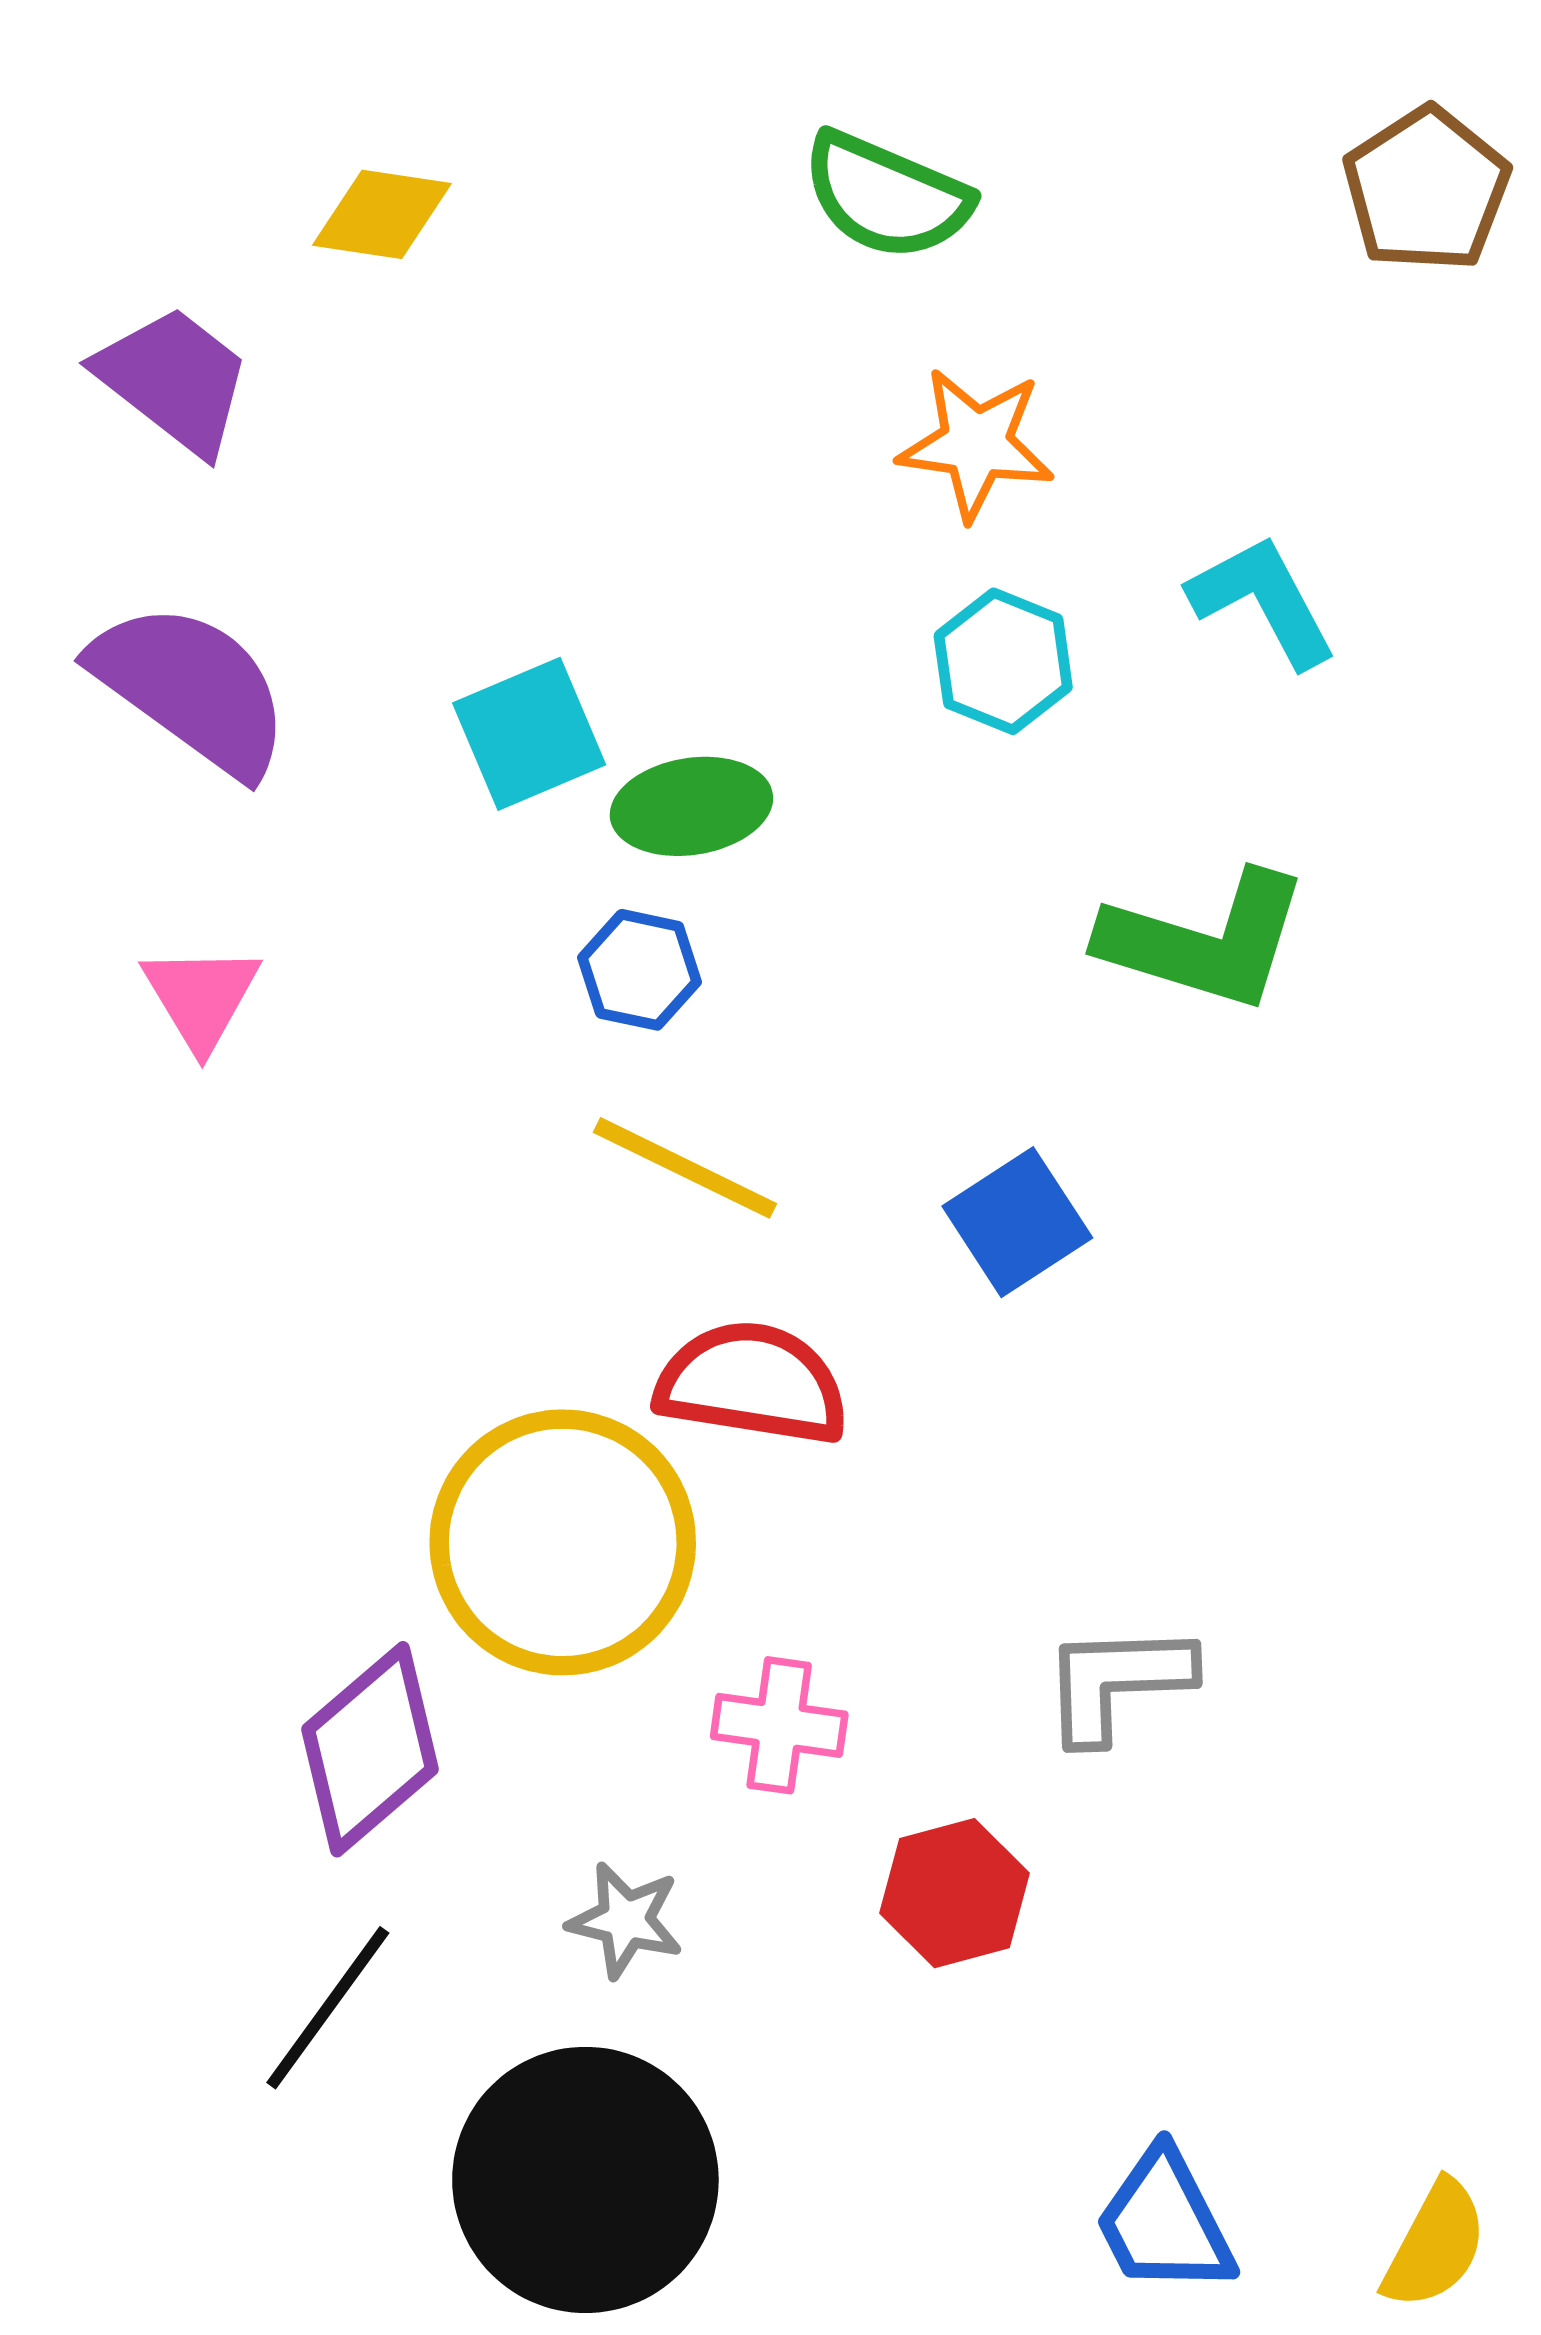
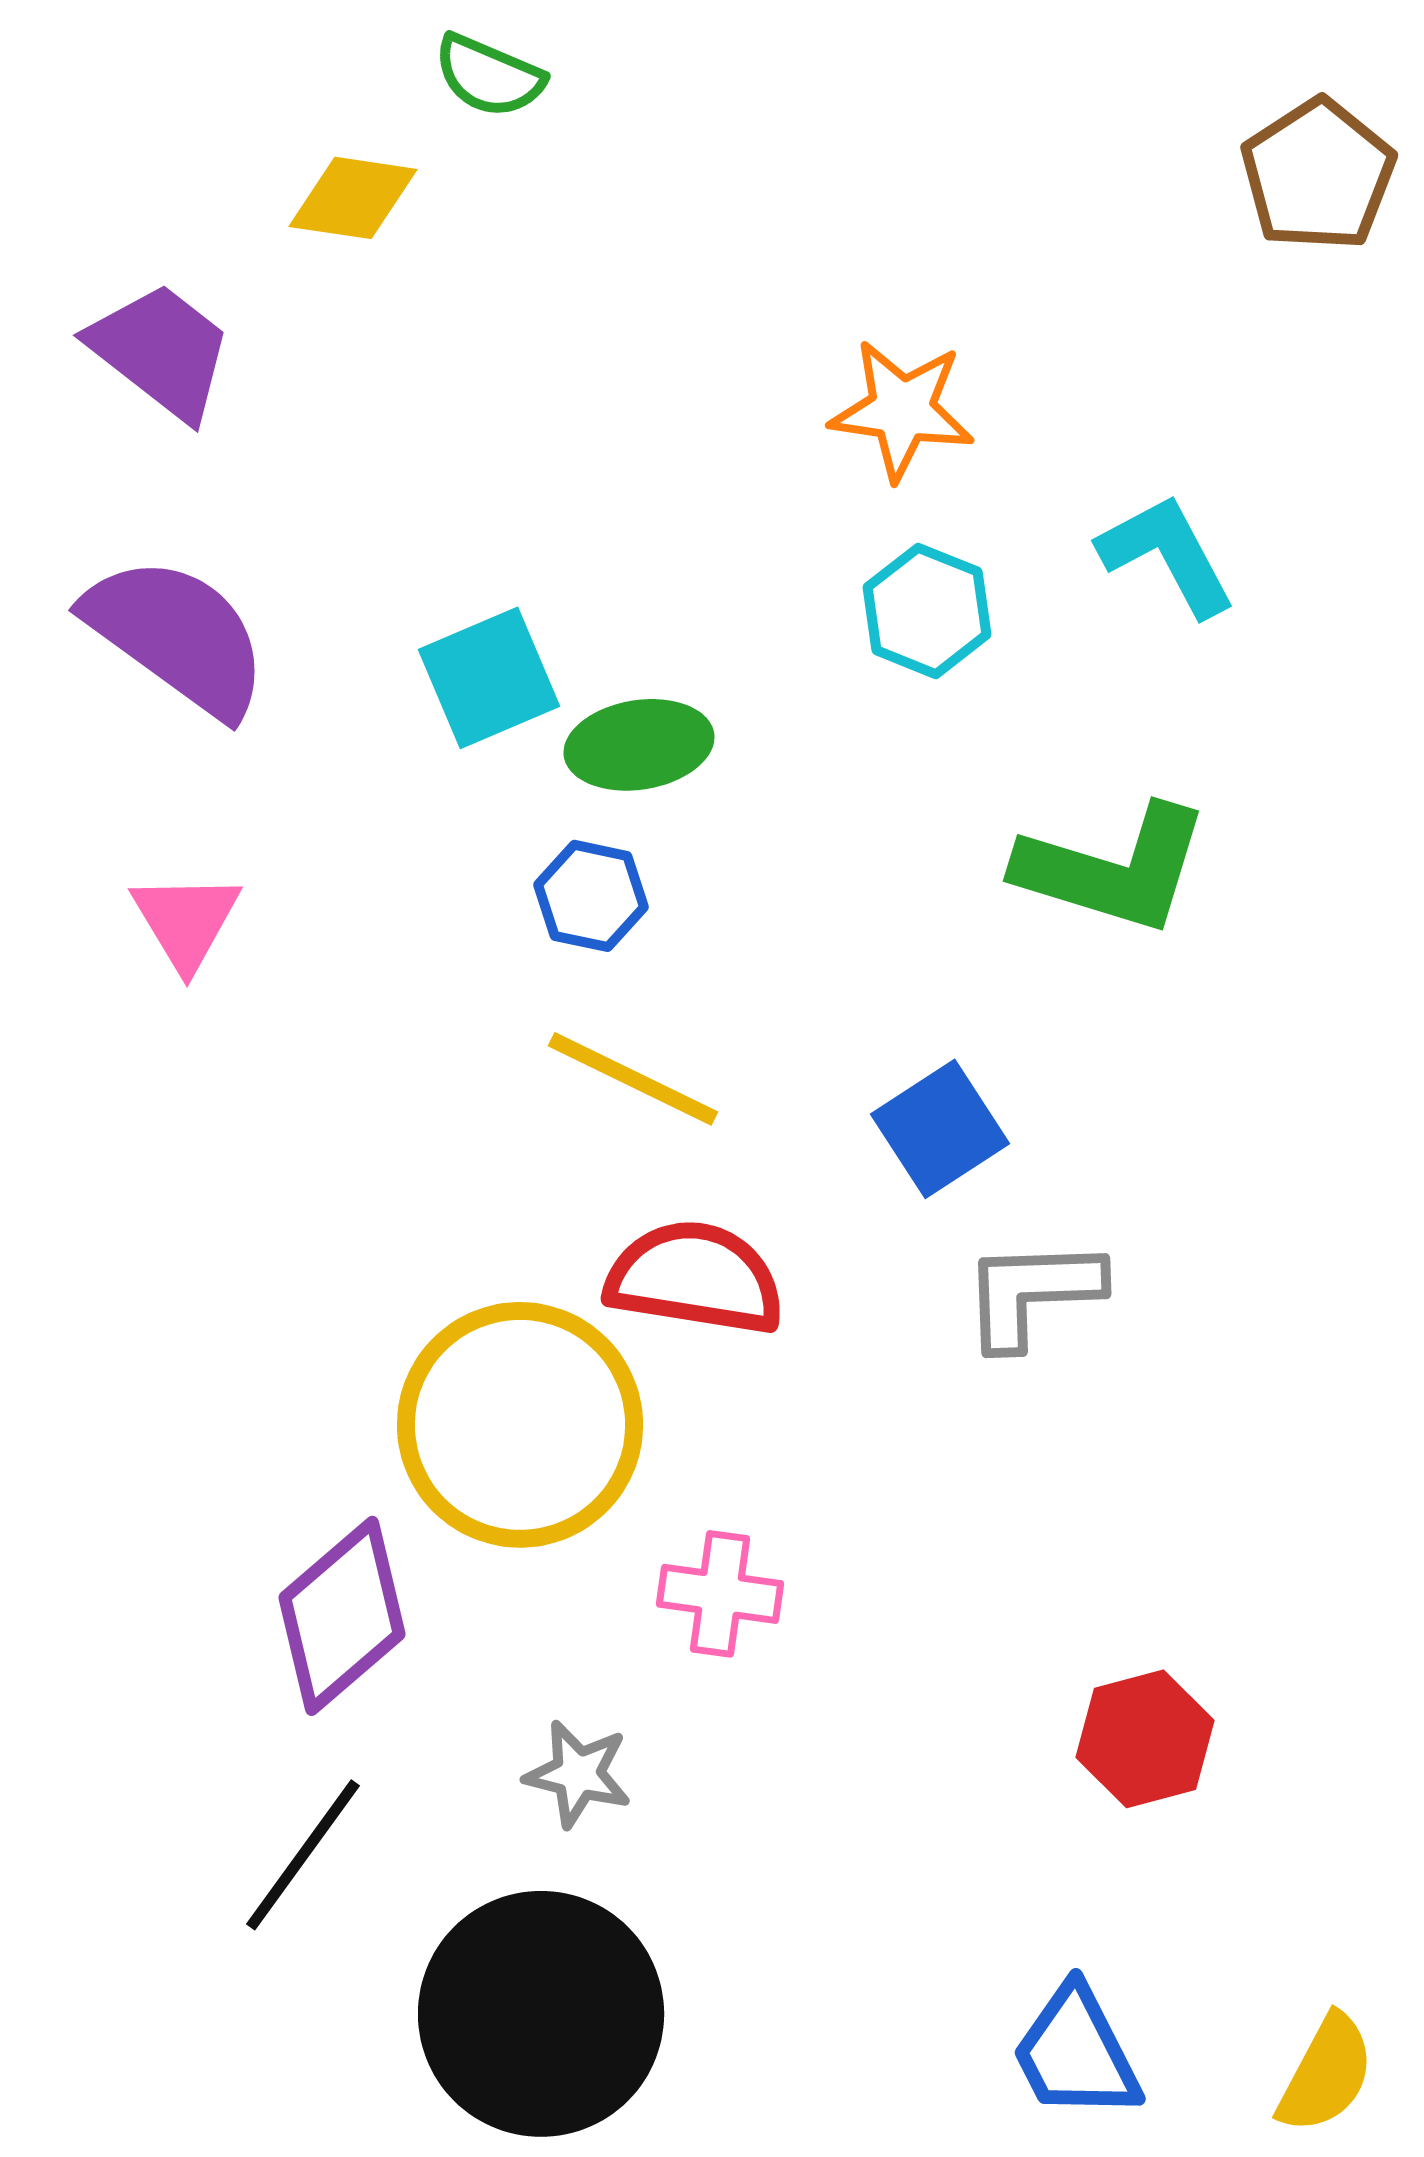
green semicircle: (886, 196) -> (489, 76), moved, size x0.7
gray L-shape: (1117, 1682) -> (1032, 1293), moved
red hexagon: (955, 1893) -> (1145, 1739), moved

